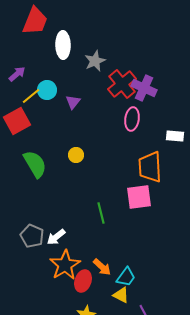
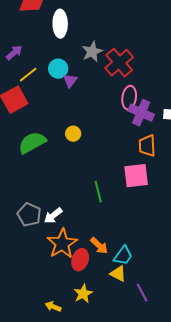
gray star: (95, 61) -> (92, 52), moved
purple cross: (144, 88) -> (141, 113), moved
cyan circle: (47, 90) -> (58, 69), moved
green semicircle: (35, 164) -> (32, 143), turned -88
orange trapezoid: (150, 167) -> (147, 146), size x0.7

